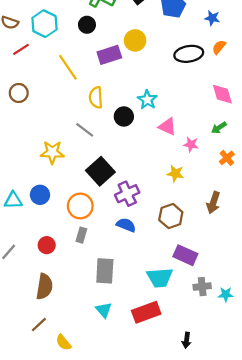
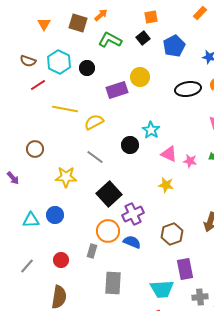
black circle: (87, 25) -> (87, 68), moved
yellow line: (68, 67) -> (65, 109), moved, turned -45
brown circle: (19, 93) -> (35, 149), moved
yellow semicircle: (96, 97) -> (94, 122), moved, turned 66
pink star: (191, 144) -> (190, 161), moved
yellow star: (175, 174) -> (166, 185), moved
orange circle: (80, 206) -> (108, 231), moved
purple rectangle: (185, 255) -> (185, 269), turned 55

